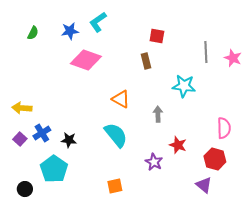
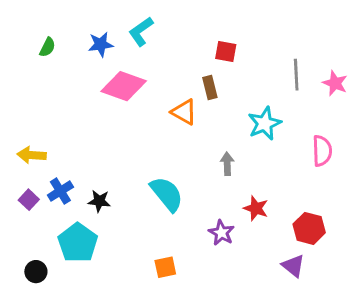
cyan star: (184, 86) -> (265, 123), turned -30
orange triangle: (121, 99) -> (184, 112), moved
pink semicircle: (224, 128) -> (322, 151), moved

